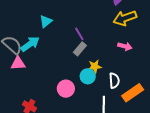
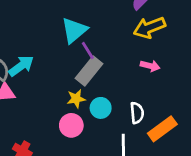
cyan triangle: (46, 21) -> (74, 30), moved, size x1.5
gray rectangle: (80, 49) -> (89, 71), size x1.5
yellow star: (95, 67) -> (76, 99), moved

